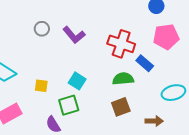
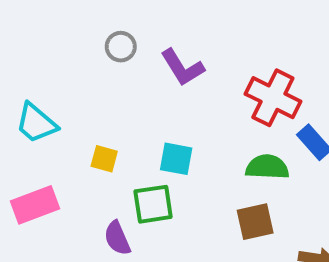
cyan square: (77, 81) -> (176, 159), turned -30

